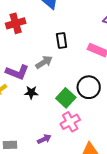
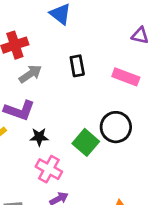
gray arrow: (44, 62) -> (30, 74), moved
pink cross: (70, 122) -> (49, 169), moved, turned -30

